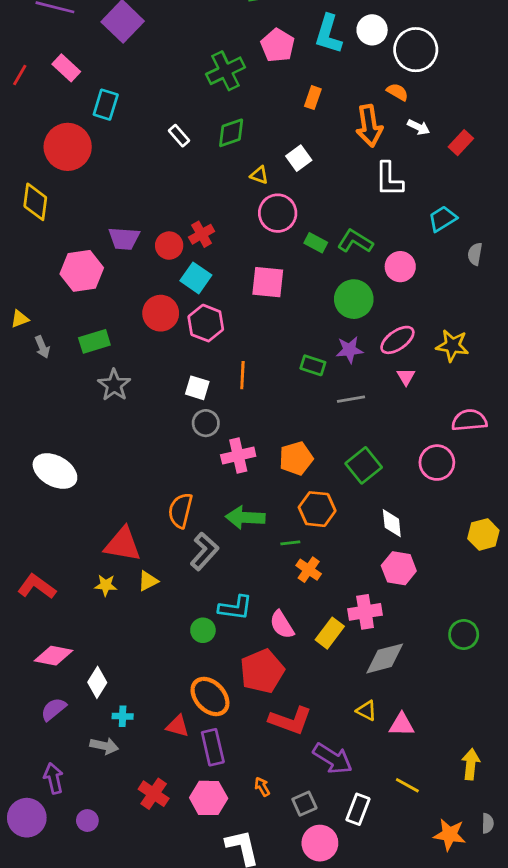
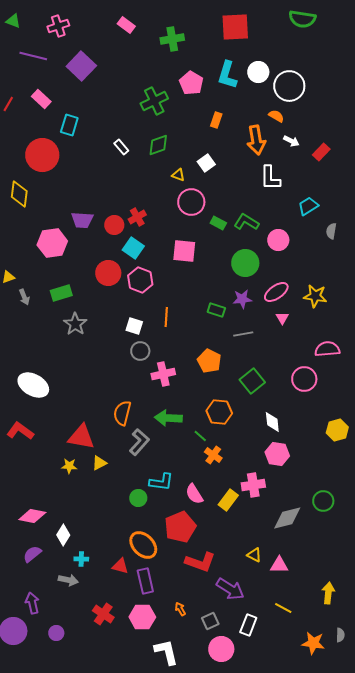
orange pentagon: (296, 458) -> (209, 361), moved, turned -30
green line: (290, 543) -> (200, 436), turned 48
red L-shape: (37, 587) -> (20, 431), moved
gray diamond: (385, 658) -> (287, 518), moved

